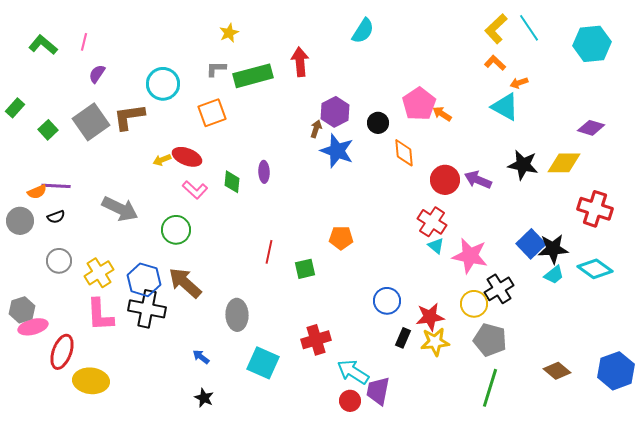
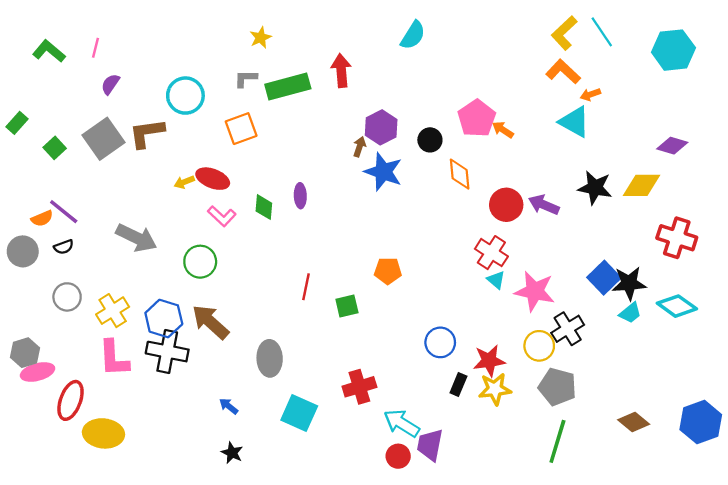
orange L-shape: (495, 63) -> (563, 72), size x1.4
purple line: (56, 186) -> (64, 212), turned 36

